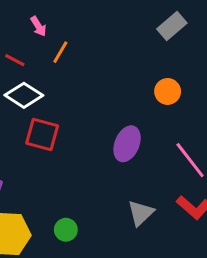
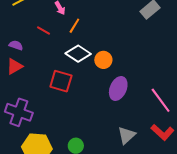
orange circle: (168, 91) -> (103, 60), moved
white diamond: (24, 95) -> (78, 54), moved

